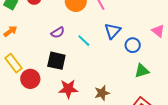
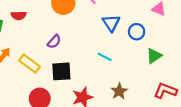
cyan line: (84, 41) -> (105, 57), moved
yellow rectangle: (14, 63) -> (30, 64), moved

